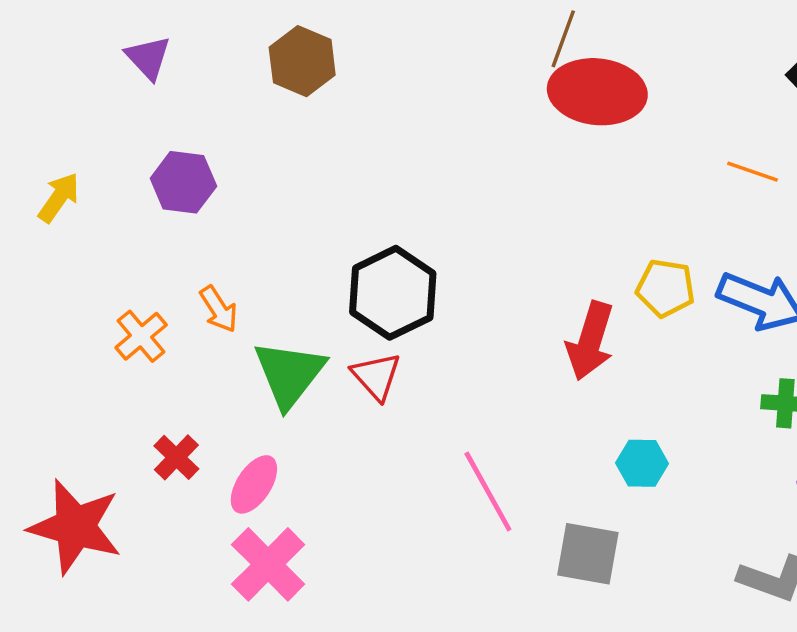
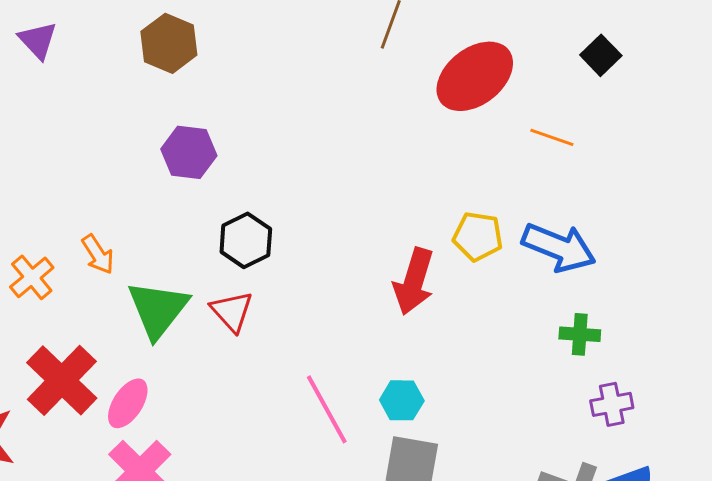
red ellipse: (597, 92) -> (475, 76), moved, turned -44
purple hexagon: (183, 182) -> (189, 152), moved
black hexagon: (393, 293) -> (246, 240), size x0.7
red cross: (176, 457) -> (62, 380), size x1.8
cyan hexagon: (642, 463) -> (402, 400), moved

